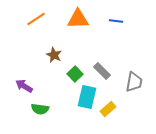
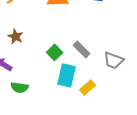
brown star: (54, 55) -> (16, 36), moved
gray trapezoid: (134, 82) -> (114, 60), turned 100

